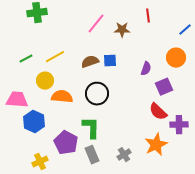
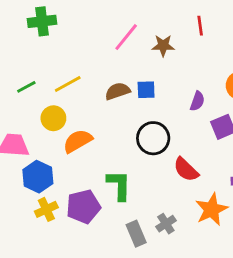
black circle: (97, 94) -> (153, 138), moved
orange semicircle: (62, 97) -> (78, 141), turned -35
red semicircle: (158, 112) -> (186, 170), moved
purple pentagon: (66, 143) -> (83, 207), turned 30
gray rectangle: (92, 155) -> (136, 234), moved
yellow cross: (40, 162) -> (46, 209), moved

